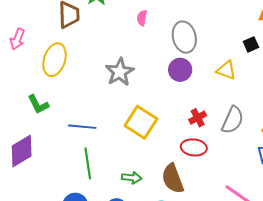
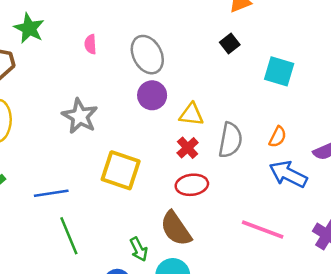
yellow triangle: (226, 70) -> (191, 115), moved
green arrow: (132, 178) -> (139, 249), moved, turned 72

